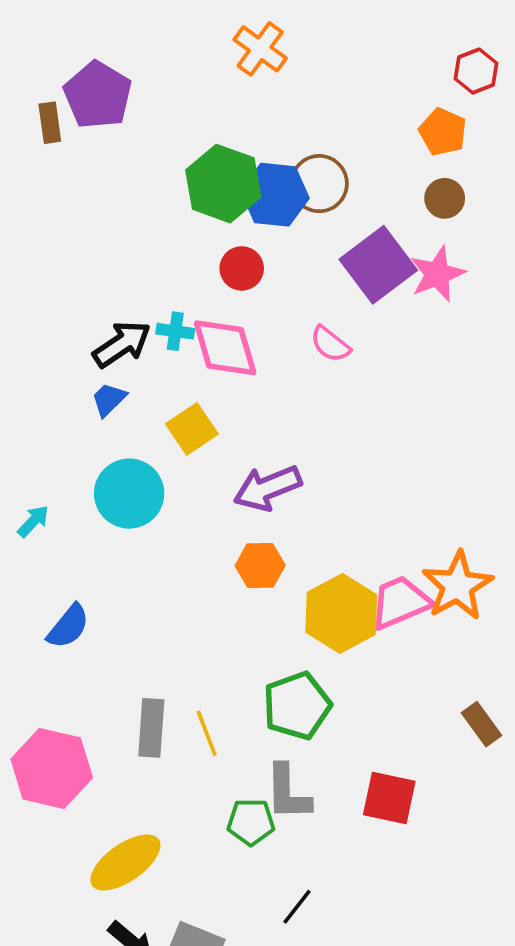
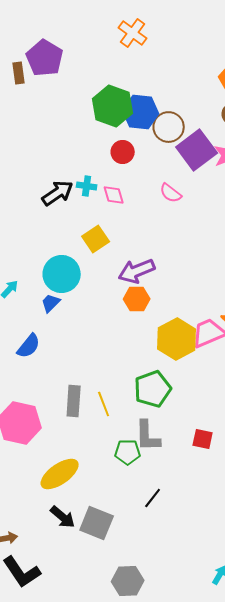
brown circle: (319, 184) -> (169, 127), moved
pink diamond: (225, 348) -> (114, 195), size x0.6
blue trapezoid: (109, 399) -> (51, 303), moved
orange hexagon: (260, 565) -> (137, 299), moved
red square: (389, 798) -> (203, 439), size x0.7

